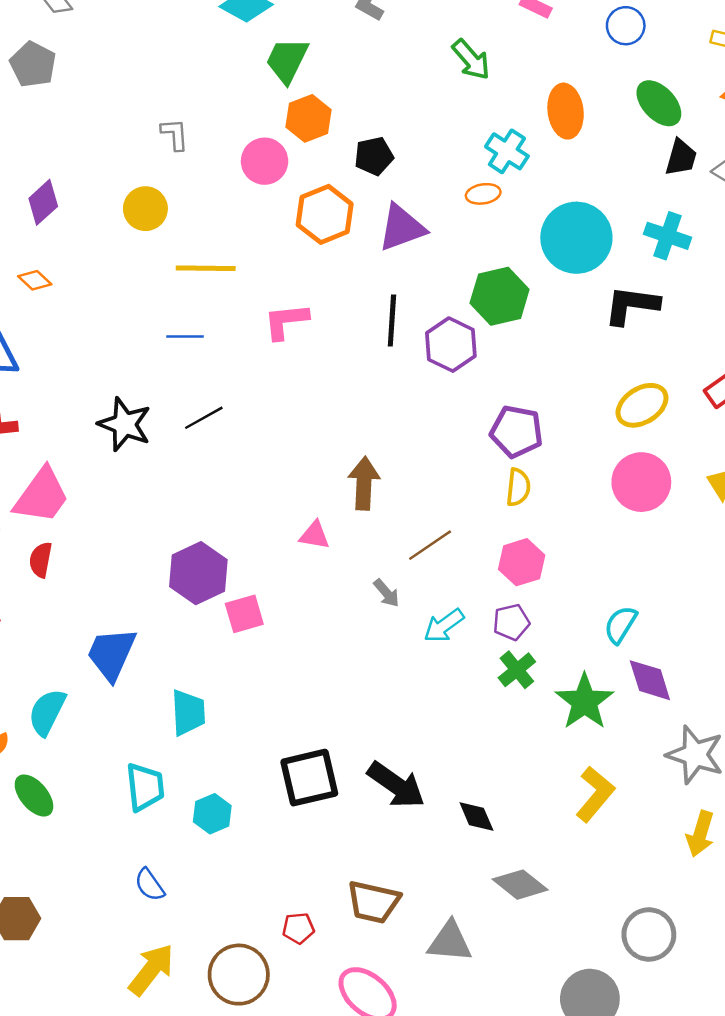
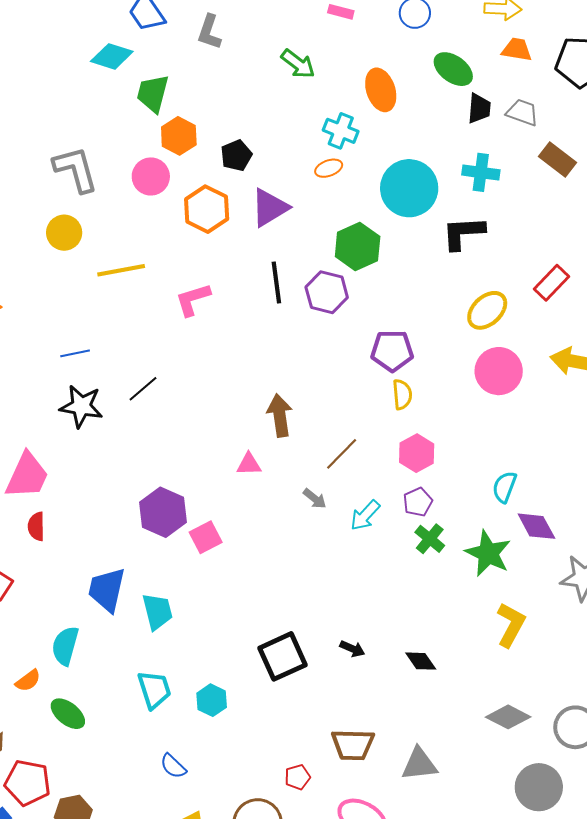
gray L-shape: (175, 134) -> (76, 169), size x1.8
blue line: (185, 336) -> (75, 353), moved
cyan trapezoid: (188, 713) -> (157, 611), moved
black arrow: (396, 785) -> (352, 649), size x0.5
gray diamond: (520, 885) -> (508, 717), moved

